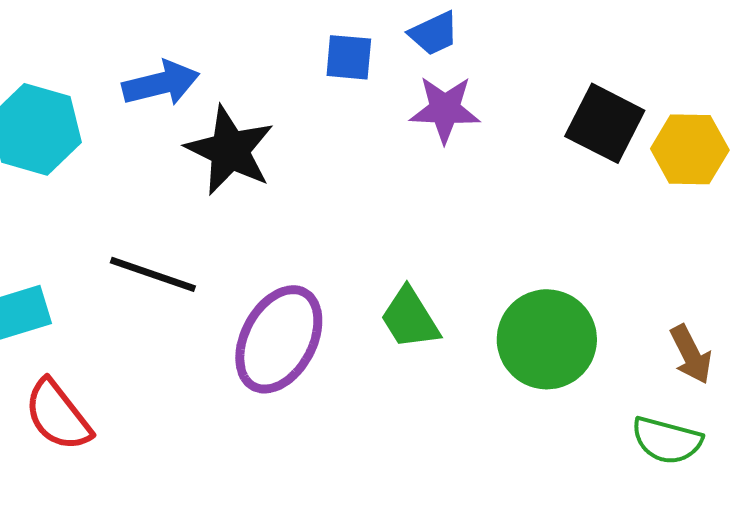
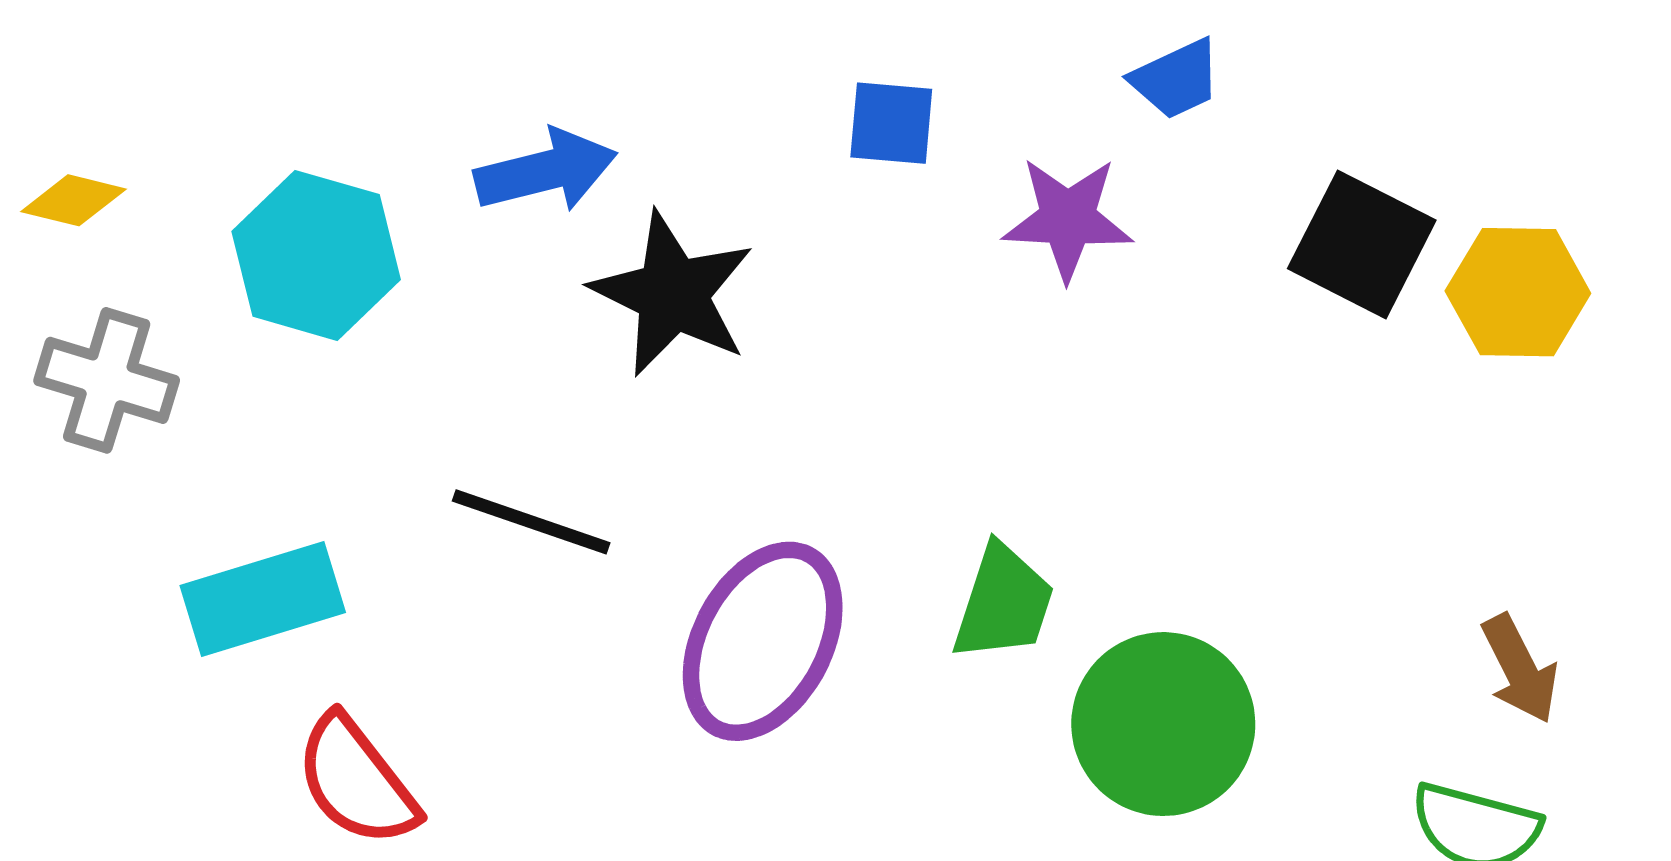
blue trapezoid: (434, 33) -> (1176, 79), moved
green trapezoid: (410, 318) -> (1003, 603), turned -130
green circle: (547, 339) -> (1163, 724), moved

